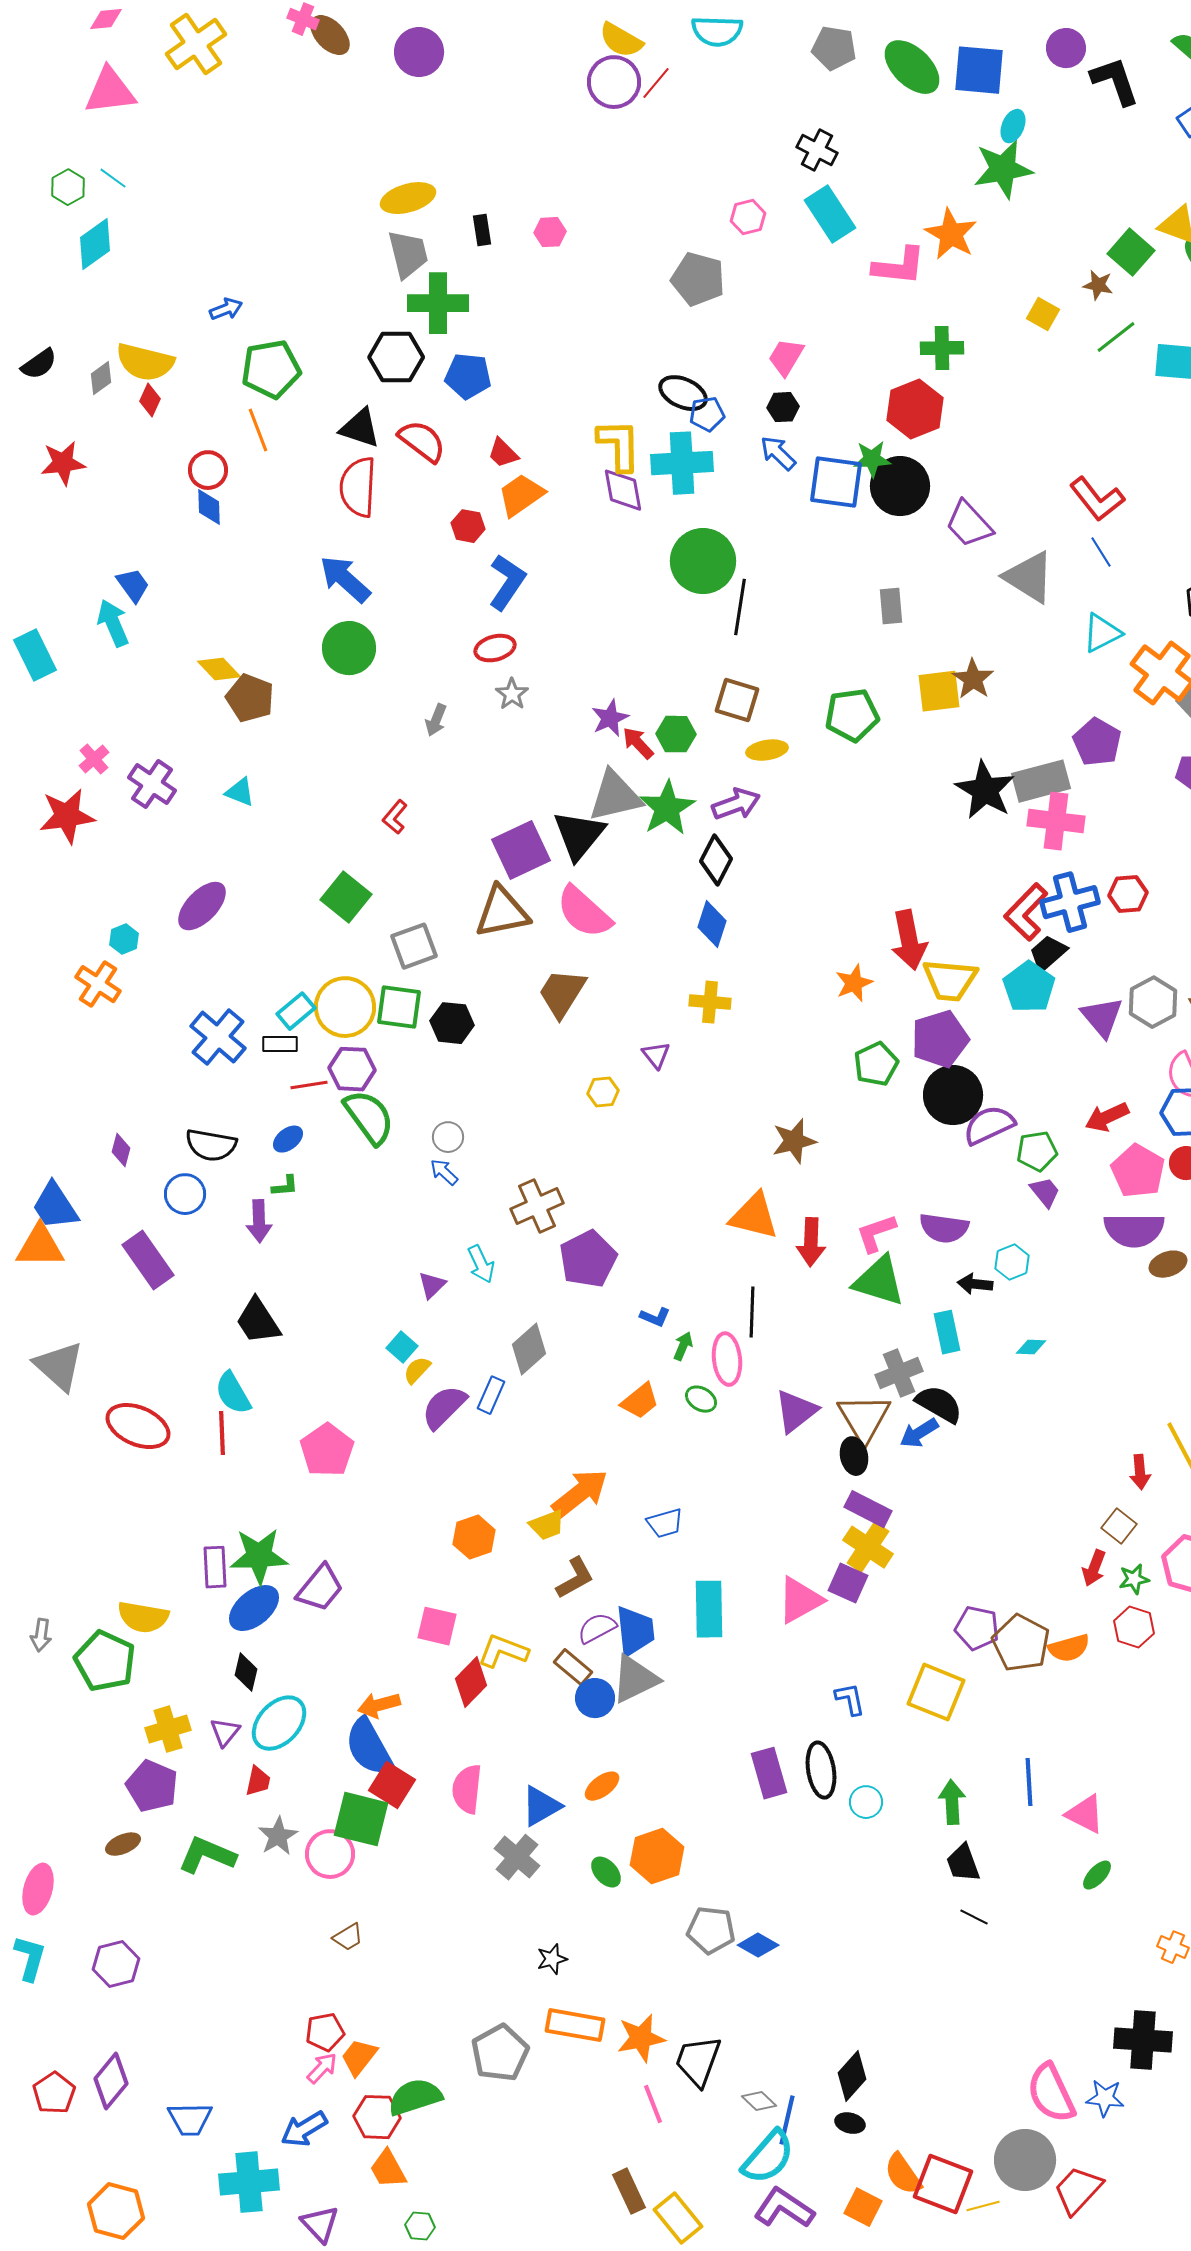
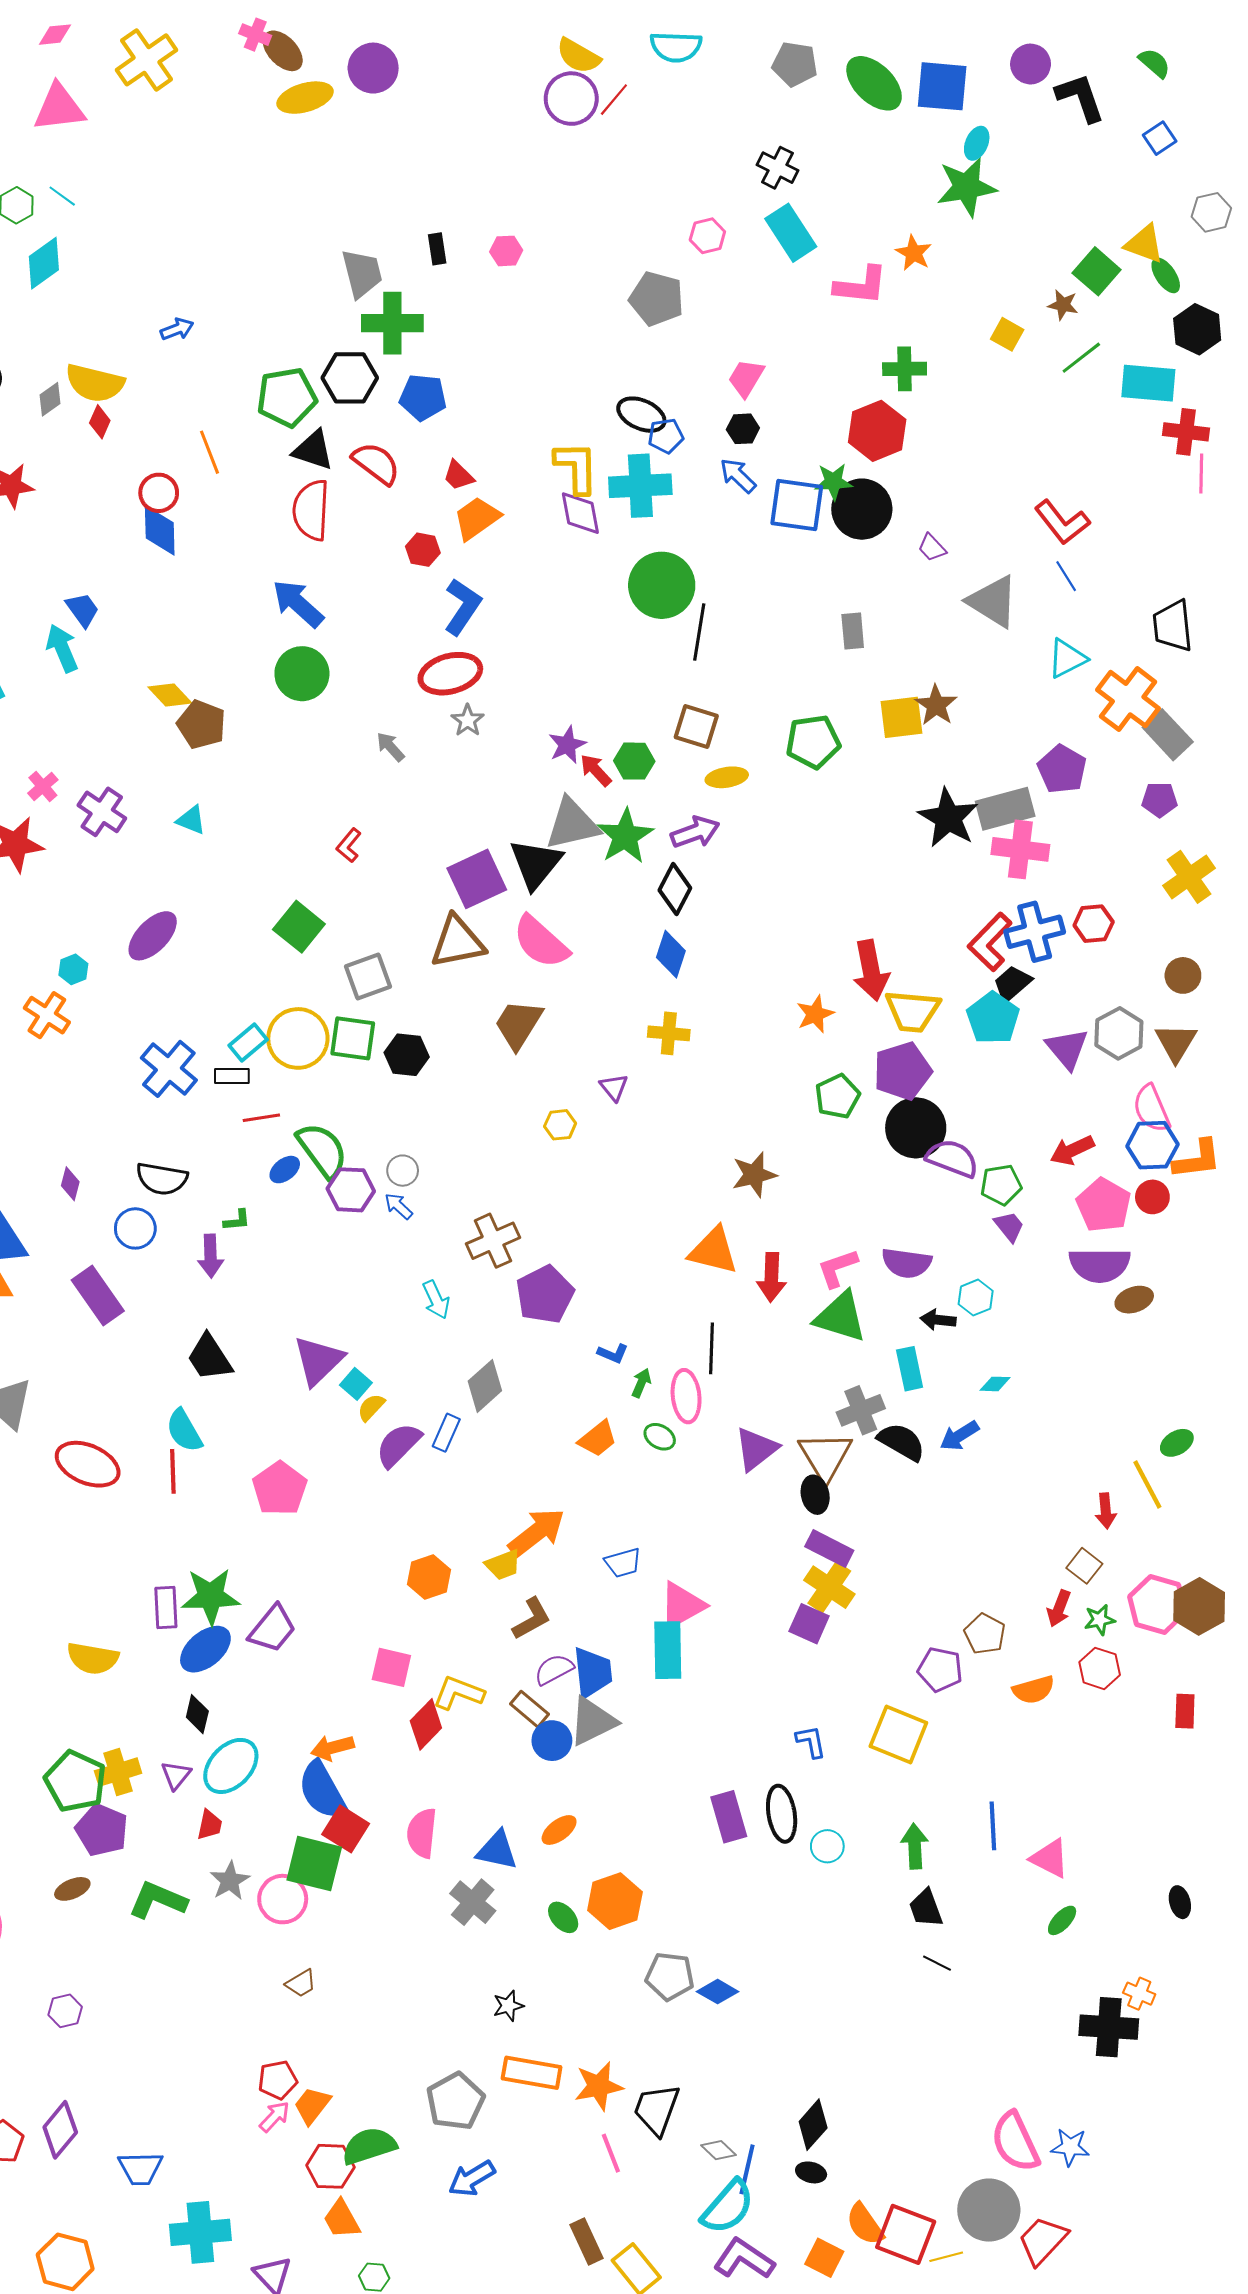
yellow ellipse: (408, 198) -> (305, 98), moved
orange star: (951, 234) -> (914, 253), size x0.7
green pentagon: (271, 369) -> (287, 397), moved
blue diamond: (209, 507) -> (160, 530), size x1.4
purple trapezoid: (969, 524) -> (932, 548), size x0.6
red ellipse: (495, 648) -> (450, 674), size x1.5
gray arrow: (436, 720) -> (390, 747), turned 116
purple hexagon: (352, 1069) -> (351, 1190), moved
purple semicircle: (989, 1125) -> (952, 1158), turned 46
blue ellipse: (288, 1139) -> (285, 1170), moved
purple triangle: (432, 1285) -> (318, 1361), moved, size x1.8
blue arrow: (919, 1433) -> (959, 1436), moved
pink triangle: (800, 1600) -> (682, 1605), moved
brown pentagon: (1021, 1643) -> (985, 1634), moved, size x0.7
green pentagon: (105, 1661) -> (75, 1781), moved
blue triangle: (541, 1806) -> (497, 1850), turned 42
purple hexagon: (116, 1964) -> (65, 2011), size x0.7
black cross: (1143, 2040) -> (1109, 2027), moved
blue arrow: (304, 2129) -> (472, 2179), moved

